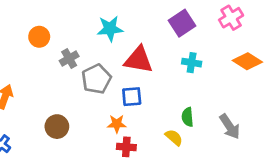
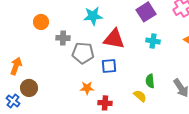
gray cross: (69, 59) -> (63, 38), turned 32
gray pentagon: (96, 79) -> (83, 53), turned 30
orange star: (117, 124) -> (87, 88), moved
brown circle: (57, 127) -> (29, 88), moved

